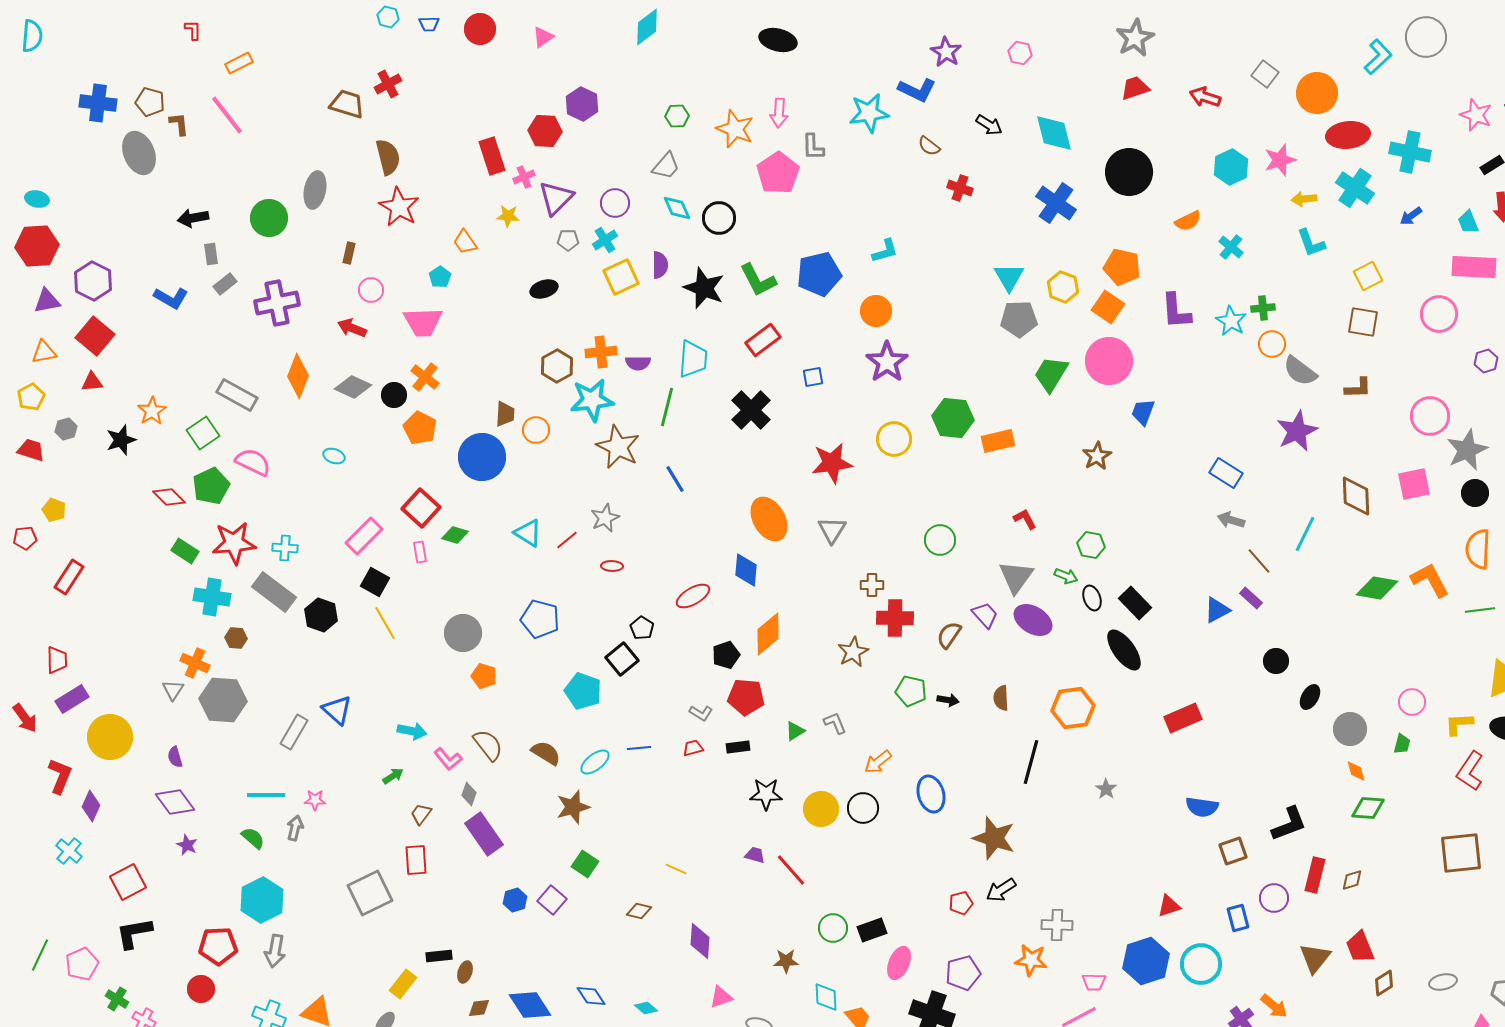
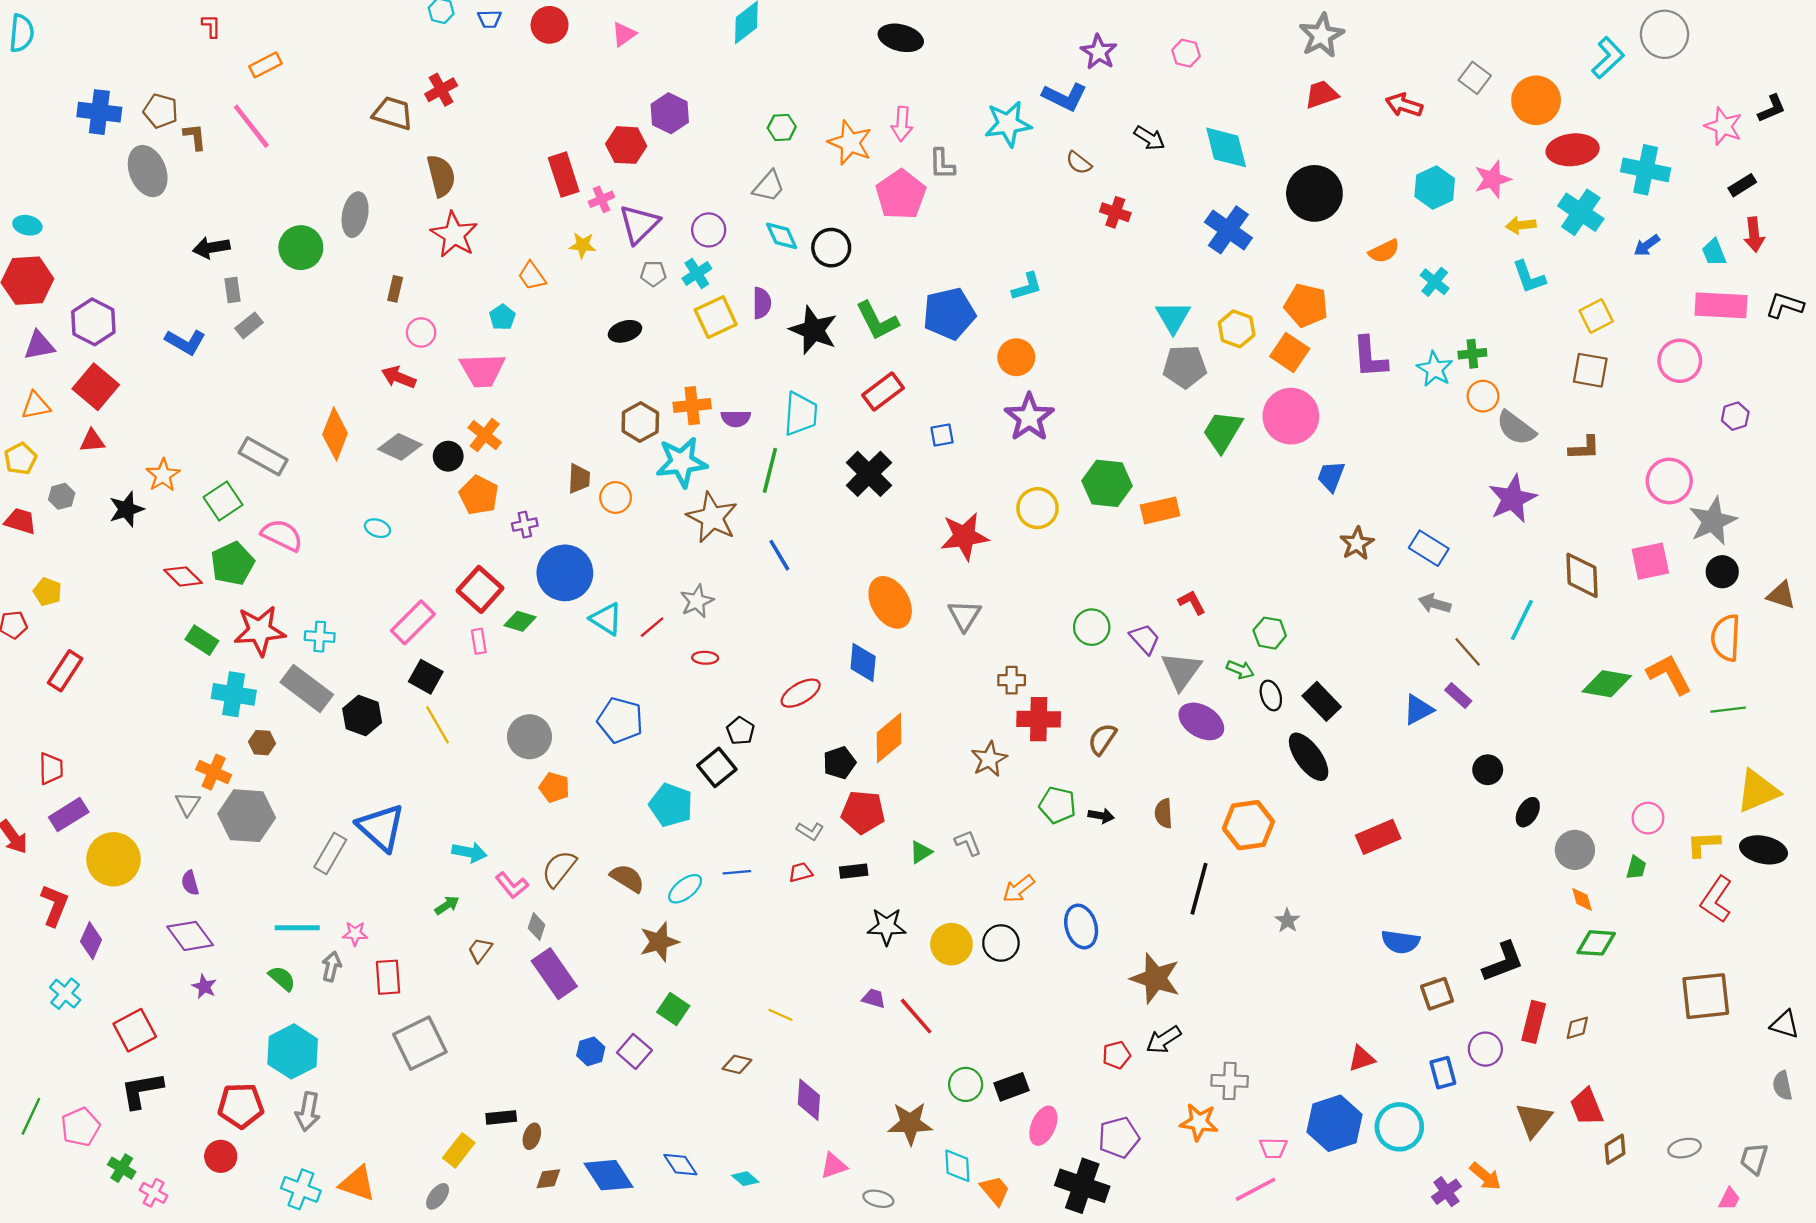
purple cross: (277, 303) -> (525, 525), moved, size x0.5
brown star: (1097, 456) -> (1357, 543), moved
blue circle: (482, 457) -> (565, 573), moved
purple trapezoid: (985, 615) -> (1145, 639), moved
blue triangle: (337, 710) -> (381, 827), size x1.4
brown semicircle: (488, 745) -> (559, 869), turned -104
red rectangle: (416, 860) -> (388, 977), moved
brown star: (786, 961) -> (910, 1123), size x1.5

